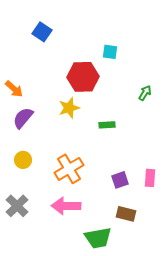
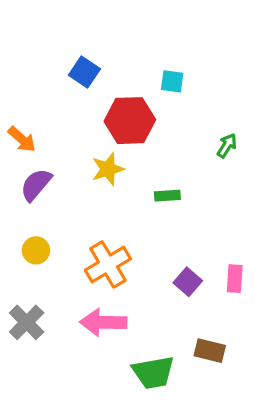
blue square: (42, 32) -> (84, 72), moved
purple square: (120, 180) -> (188, 282), turned -30
brown rectangle: (126, 214) -> (210, 351), moved

